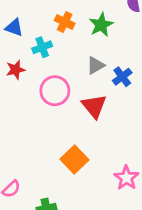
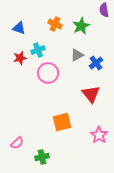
cyan cross: (42, 47) -> (38, 50), moved
red triangle: (94, 106) -> (91, 94), moved
orange square: (74, 159) -> (62, 122), turned 30

